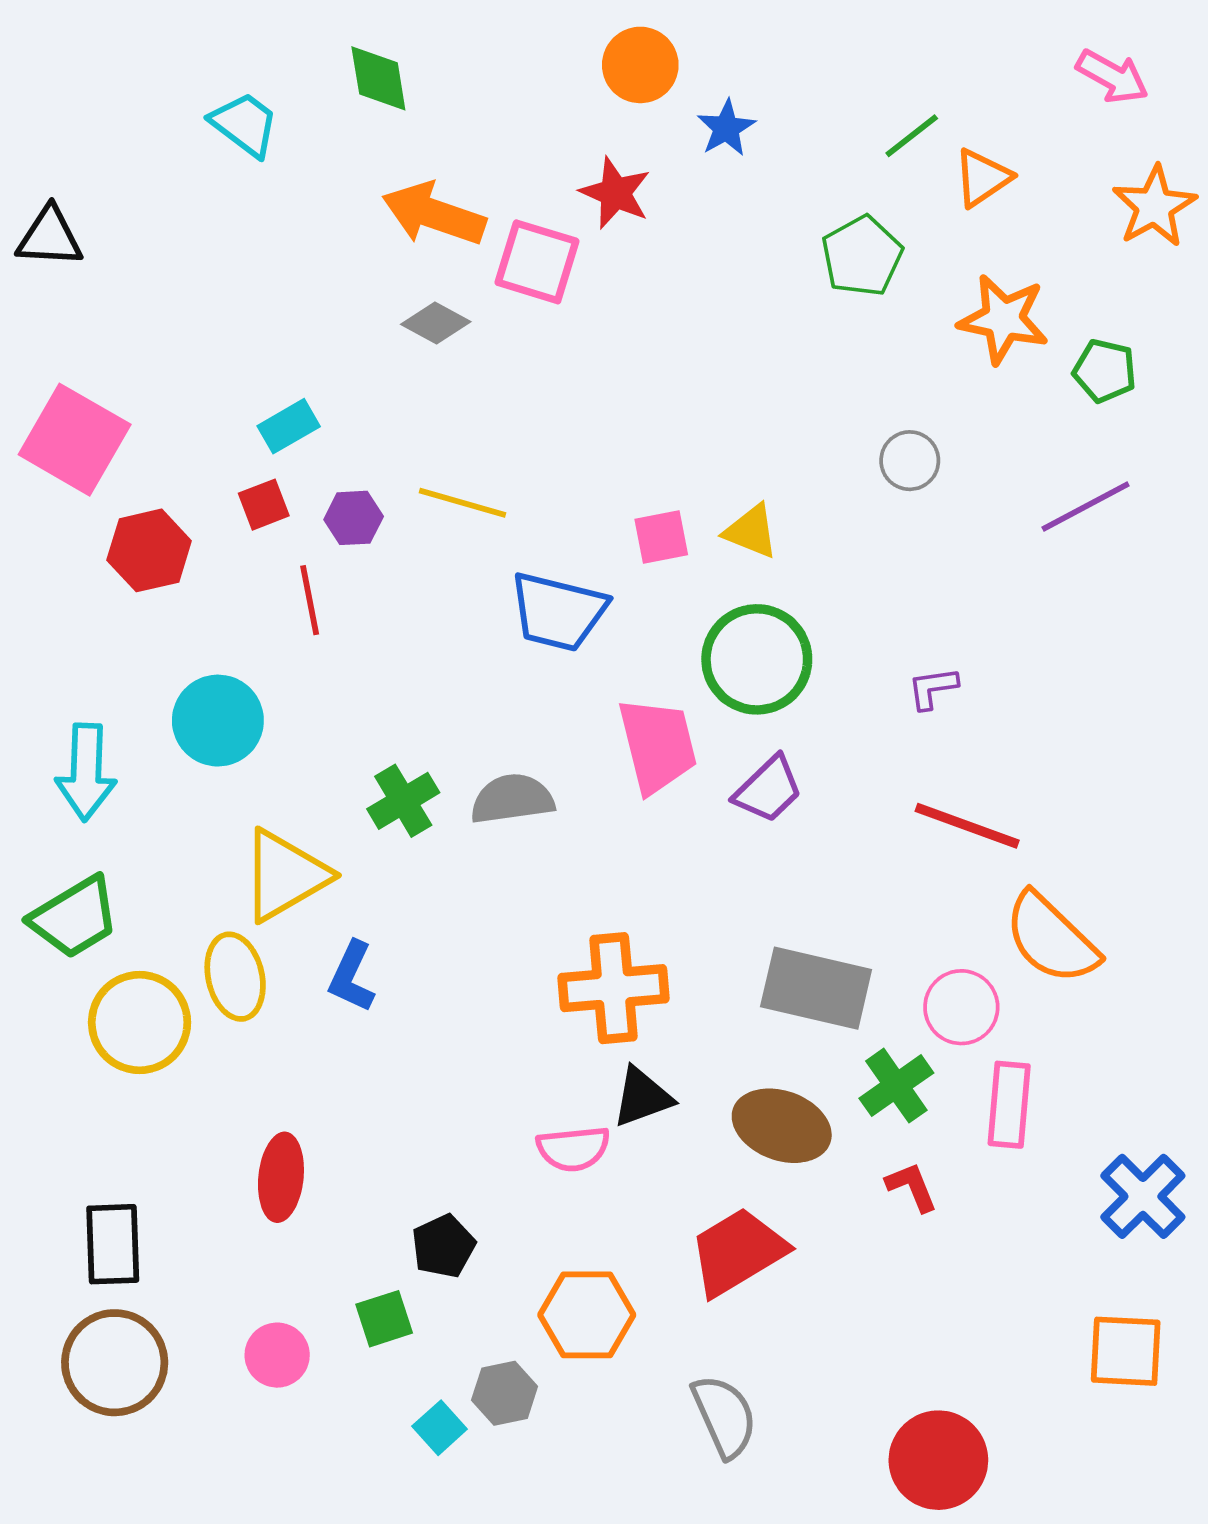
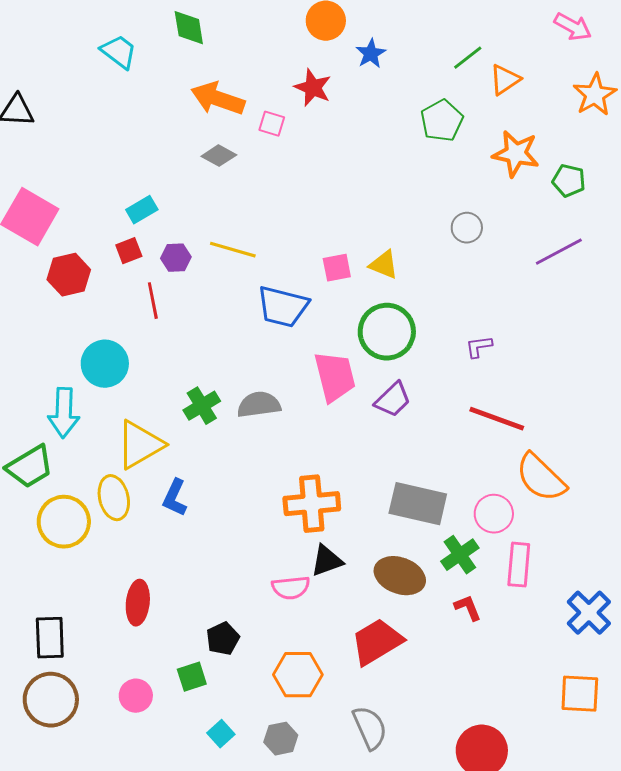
pink square: (537, 262) -> (272, 124), size x0.6
cyan arrow: (86, 772) -> (64, 413), moved
gray hexagon: (505, 1393) -> (281, 739), moved

